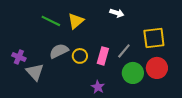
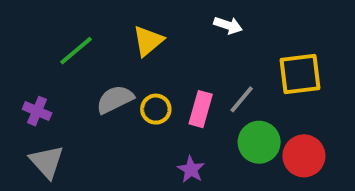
green line: (51, 21) -> (76, 51), moved, turned -66
red circle: (157, 68) -> (304, 156), moved
gray triangle: (35, 72) -> (47, 162), moved

